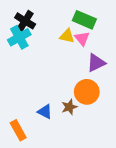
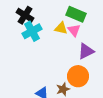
cyan cross: (19, 37) -> (32, 31), moved

